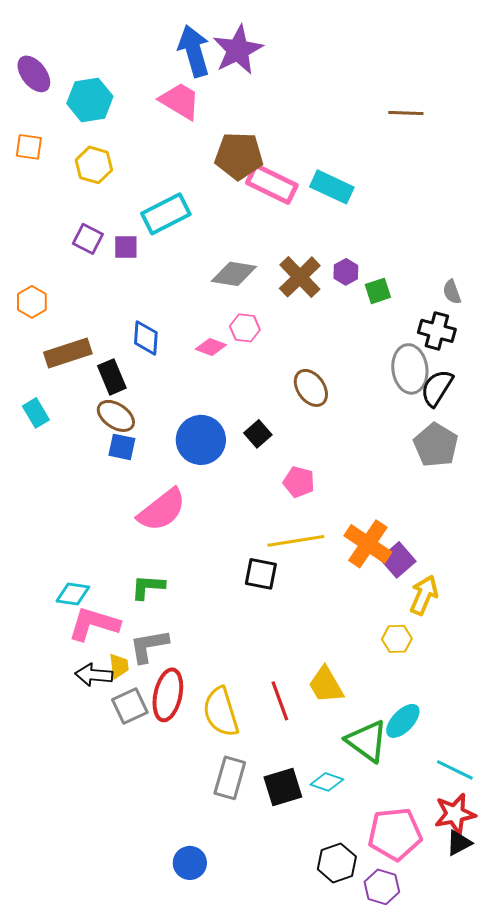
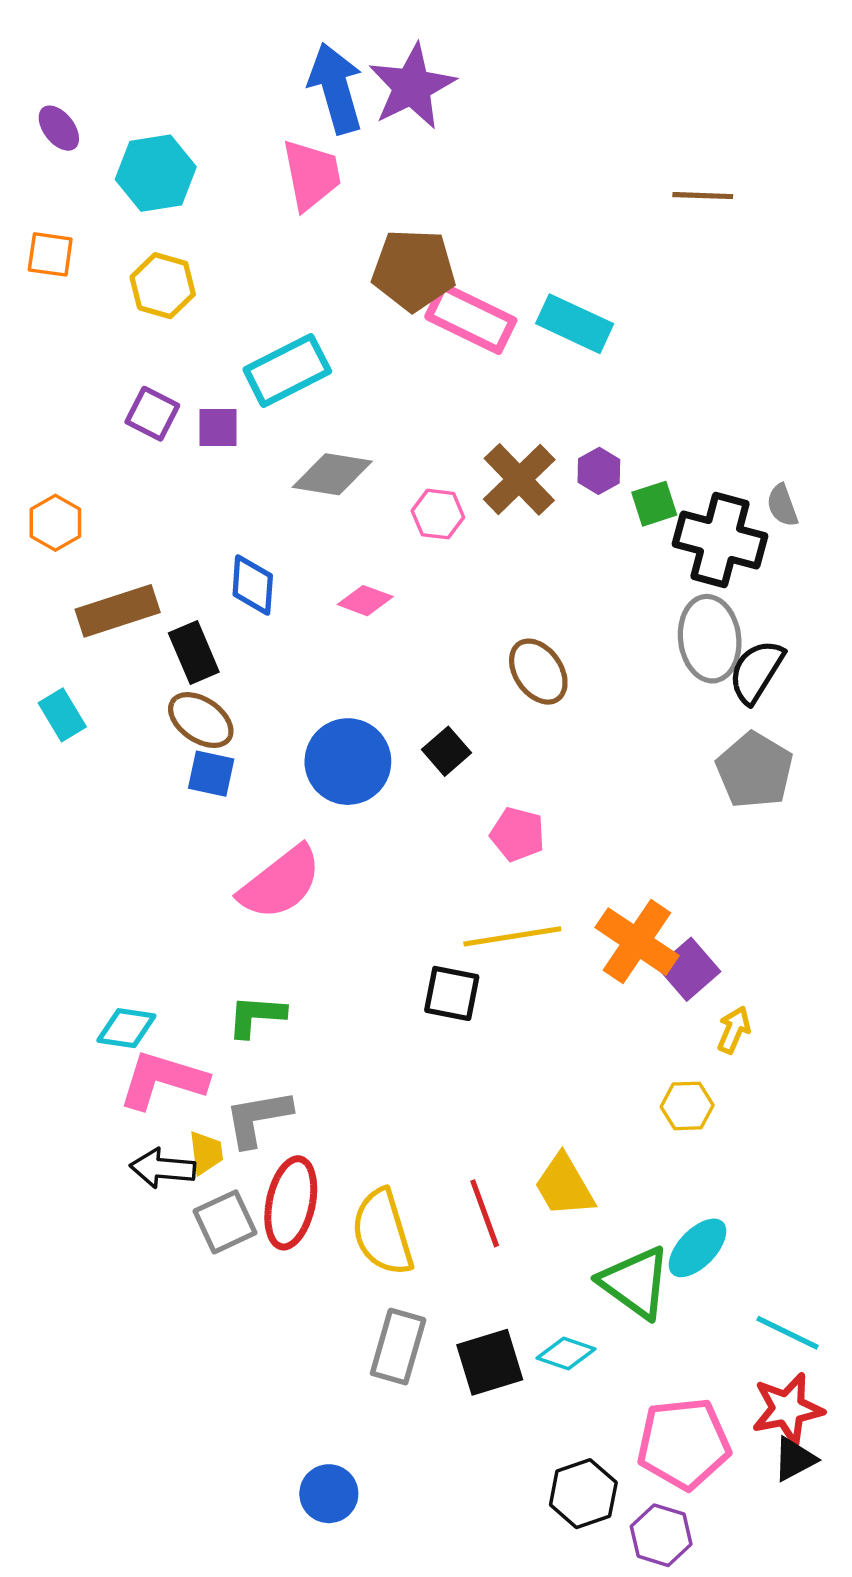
purple ellipse: (34, 74) -> (59, 128), size x0.7
pink trapezoid: (180, 101) -> (312, 175), turned 48
gray diamond: (234, 274) -> (332, 474), moved
pink hexagon: (245, 328) -> (438, 514), moved
black cross: (437, 331) -> (720, 540), moved, size x1.4
yellow arrow: (424, 595) -> (734, 1030), size x0.7

